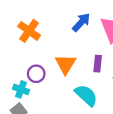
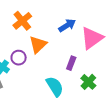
orange triangle: (66, 64) -> (38, 45), moved

